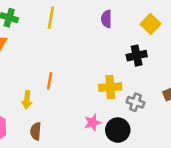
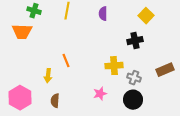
purple semicircle: (106, 19) -> (103, 14), moved
orange line: (50, 81) -> (66, 61), turned -32
black circle: (118, 130) -> (133, 100), moved

